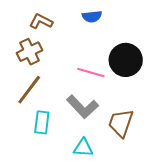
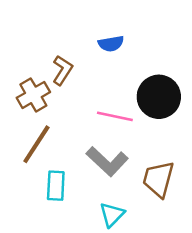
brown L-shape: (41, 21) -> (62, 70), moved, turned 100
cyan triangle: (83, 148) -> (112, 215), turned -45

